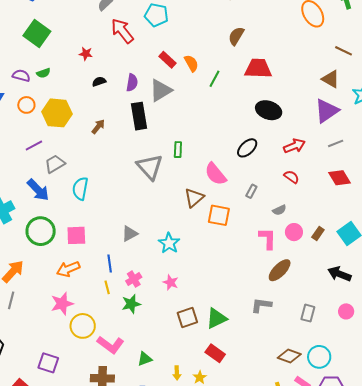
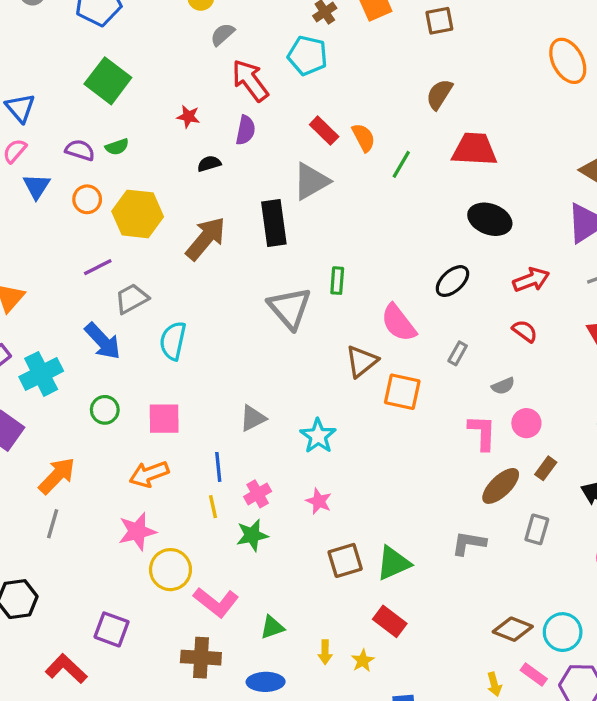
purple semicircle: (132, 83) -> (246, 130), moved
brown arrow: (98, 127) -> (206, 238), size x1.8
green circle: (41, 231) -> (105, 410), size x0.6
brown rectangle: (318, 234) -> (546, 468), moved
gray rectangle: (308, 313) -> (537, 529), moved

